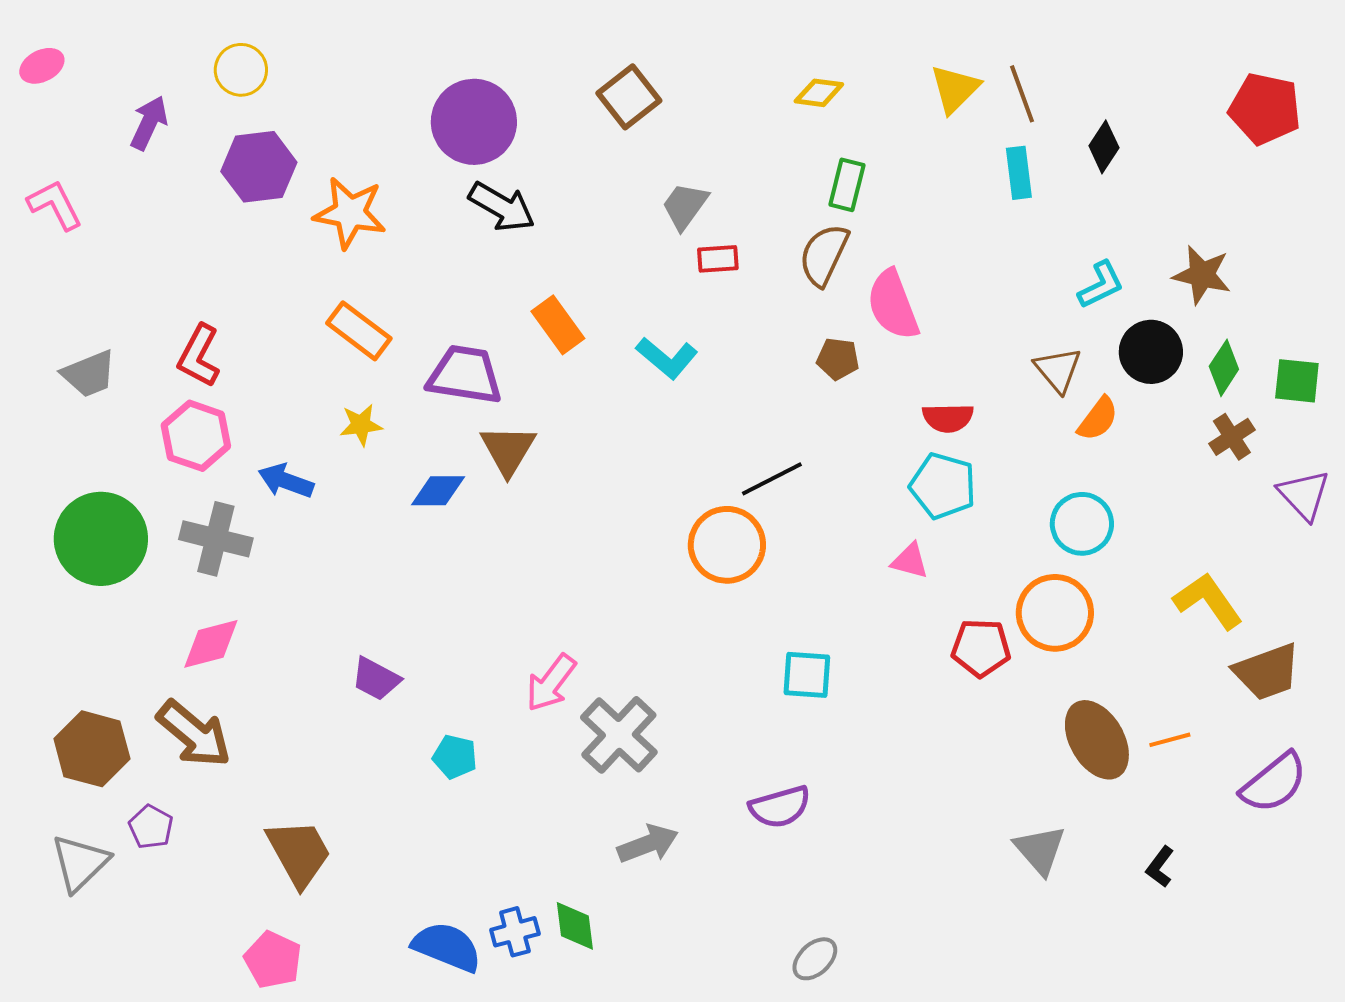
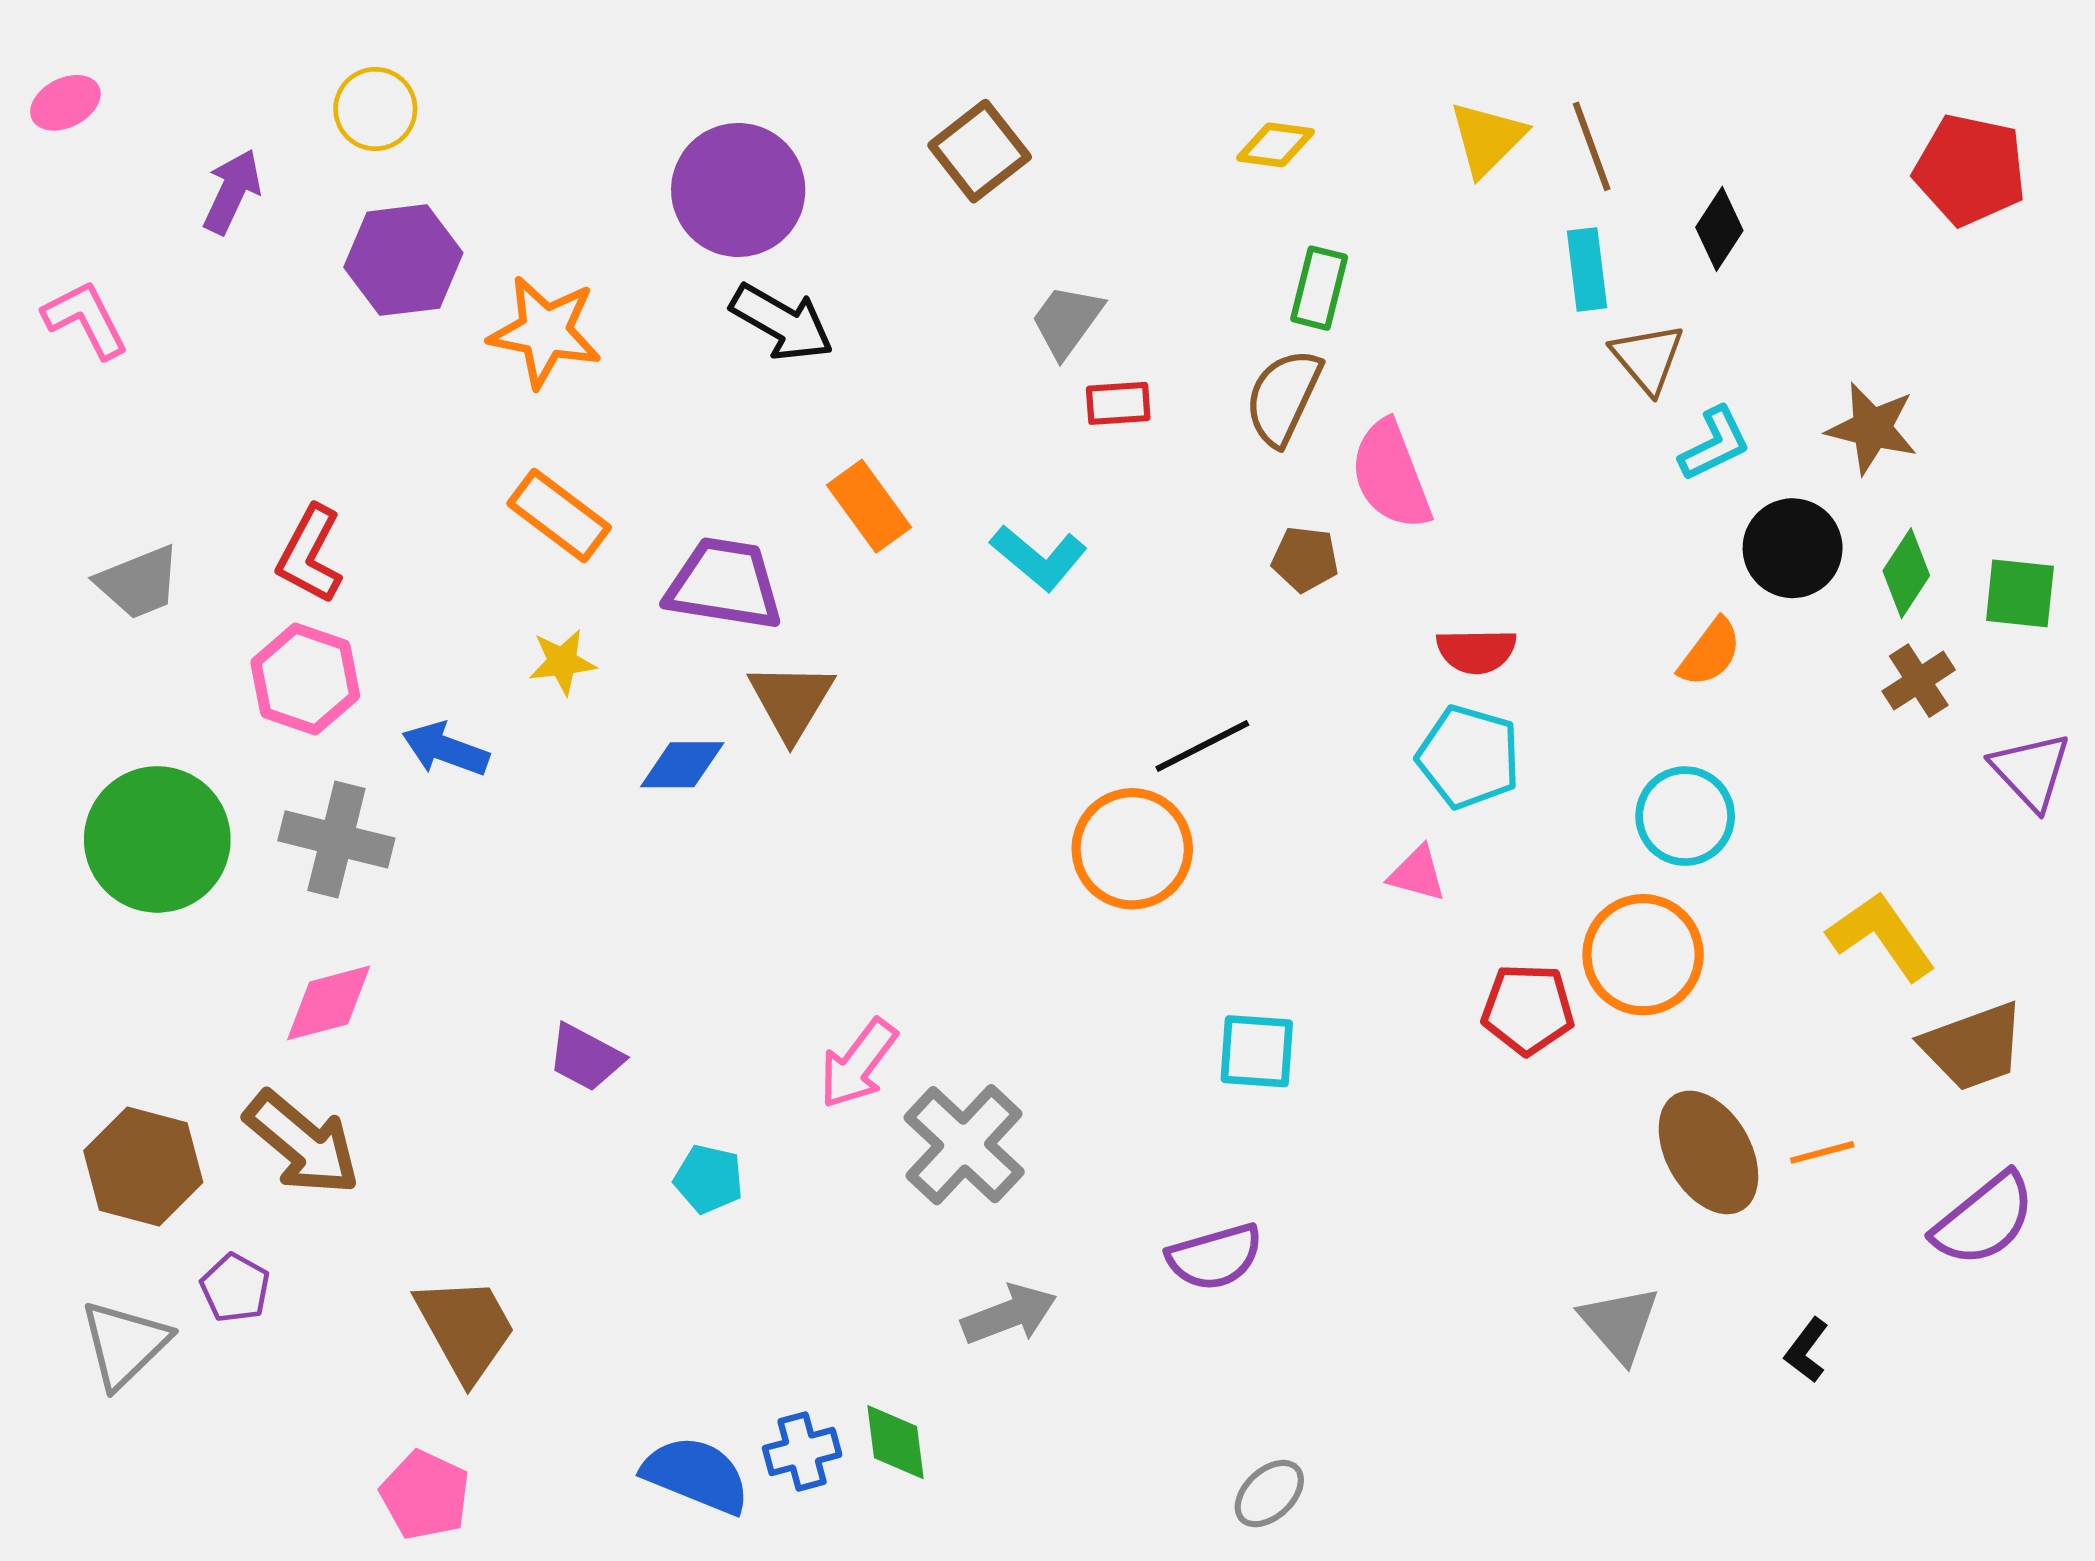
brown triangle: (1058, 370) -> (1648, 358), moved

